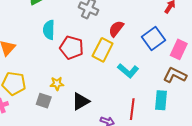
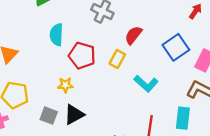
yellow rectangle: (103, 50) -> (117, 59), size x0.7
yellow star: (57, 84) -> (65, 85), moved
black triangle: (81, 101) -> (74, 115), moved

